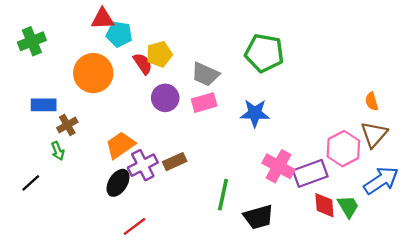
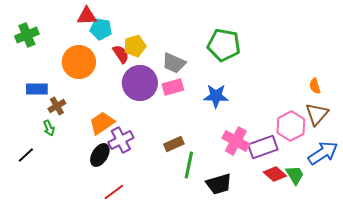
purple circle: (165, 98) -> (140, 83), size x1.5
brown rectangle: (175, 162) -> (174, 144), moved
red diamond: (324, 205) -> (275, 174), turned -45

